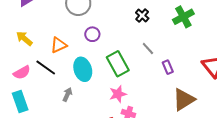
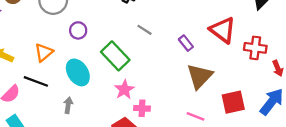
purple rectangle: (168, 67) -> (186, 43), moved

